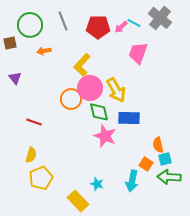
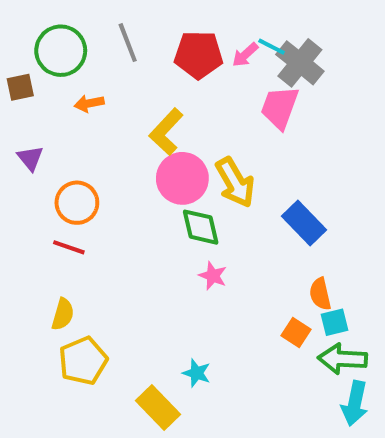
gray cross: (160, 18) -> (300, 63), moved
orange circle: (71, 99) -> (77, 203), moved
blue rectangle: (129, 118) -> (304, 223), moved, turned 45
pink star: (105, 136) -> (213, 276), size x0.6
cyan arrow: (132, 181) -> (355, 403), moved

